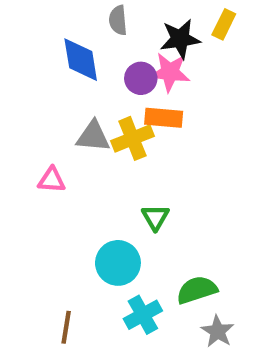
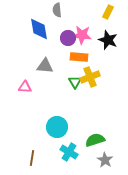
black star: (180, 39) -> (108, 40), moved, turned 30
yellow cross: (132, 138) -> (90, 77), moved
green triangle: (155, 217) -> (75, 82), moved
cyan cross: (143, 315) -> (69, 152), turned -30

